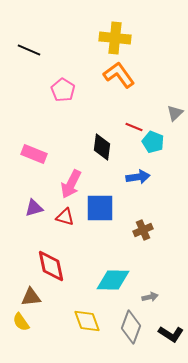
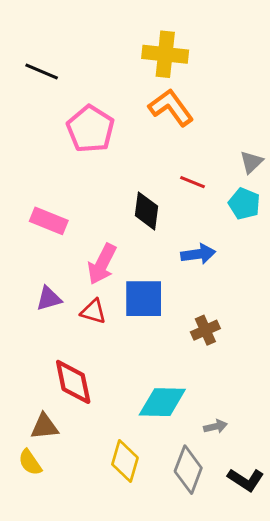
pink pentagon: (63, 90) -> (90, 129), size x1.4
cyan pentagon: (153, 142) -> (244, 204), moved
yellow diamond: (87, 321) -> (125, 461), turned 36

